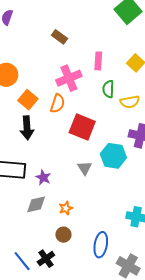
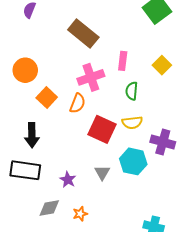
brown rectangle: (59, 37) -> (83, 33), size x1.8
yellow semicircle: (130, 102) -> (132, 123), moved
black arrow: (27, 128) -> (32, 135), moved
purple star: (43, 177) -> (68, 180), moved

